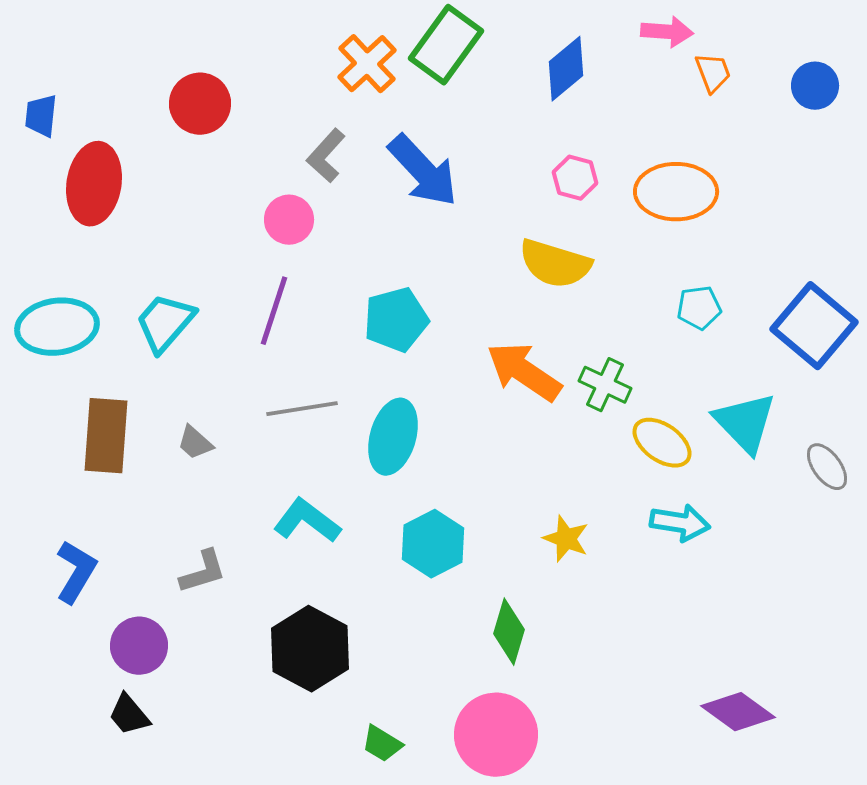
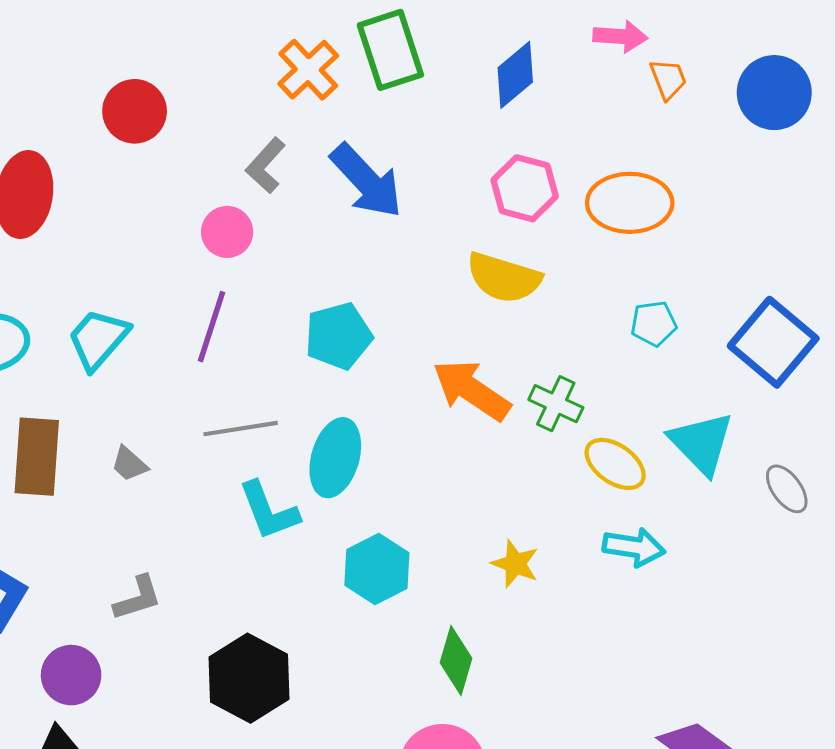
green rectangle: (446, 45) -> (390, 50), turned -54
blue circle: (815, 86) -> (774, 93), size x1.5
pink hexagon: (575, 178) -> (525, 188), size x1.4
cyan L-shape: (307, 521) -> (269, 511), moved, turned -148

